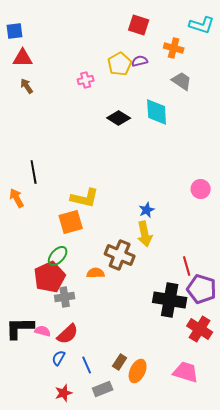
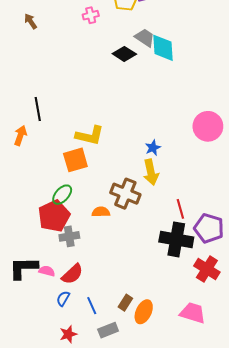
gray trapezoid: (182, 81) -> (145, 38), moved
pink circle: (201, 189) -> (208, 126), size x1.5
orange arrow: (17, 198) -> (20, 135), turned 48
red line: (187, 266) -> (180, 209), moved

